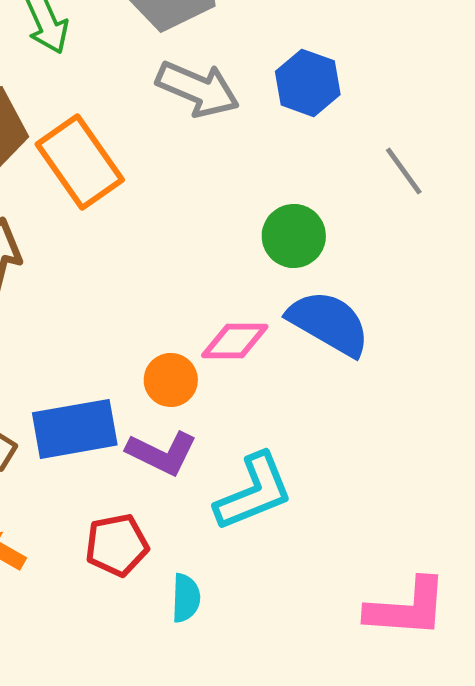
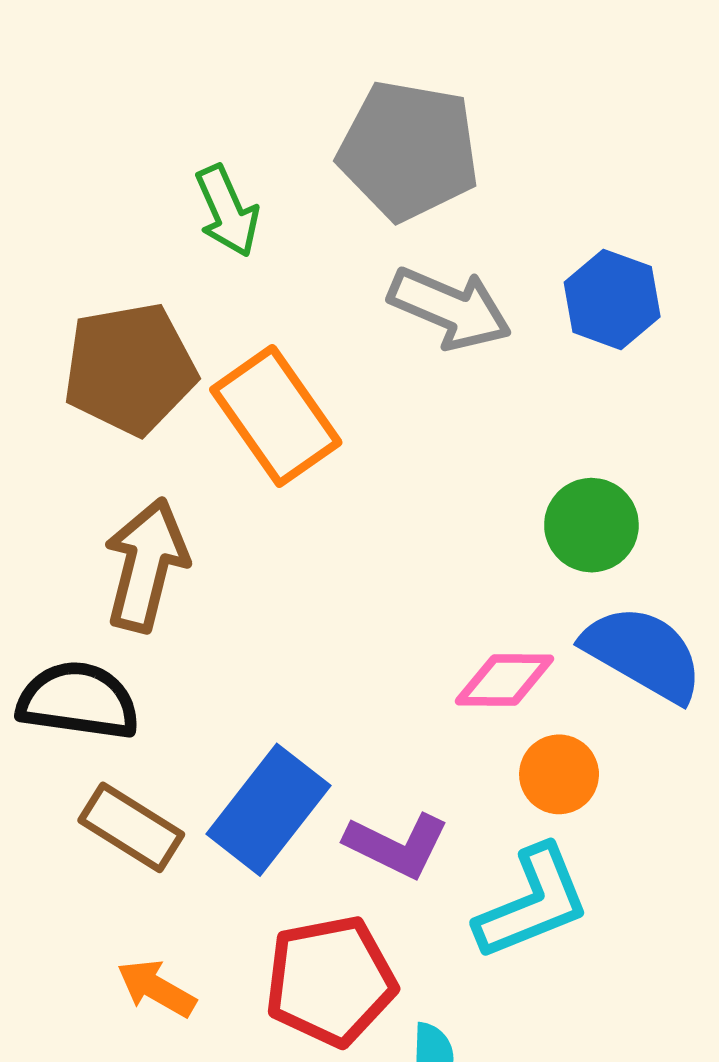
orange circle: (171, 380) -> (559, 774), moved
blue rectangle: (75, 429) -> (268, 810), turned -42
red pentagon: (117, 545) -> (330, 981), size x1.4

